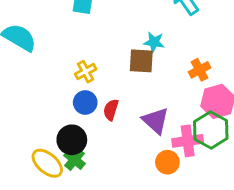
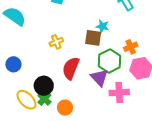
blue circle: (85, 102) -> (13, 64), moved
red semicircle: (111, 110) -> (71, 68), size x1.6
green hexagon: (211, 130) -> (109, 61), moved
orange circle: (167, 162) -> (65, 108), moved

